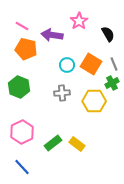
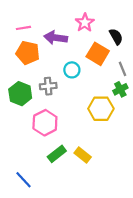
pink line: (22, 26) -> (23, 28), turned -40
orange square: (91, 64) -> (98, 54), moved
gray cross: (62, 93) -> (48, 86), moved
pink hexagon: (22, 132) -> (45, 123), moved

